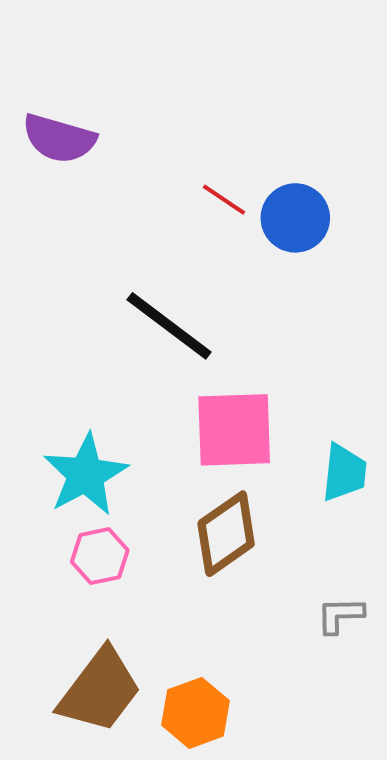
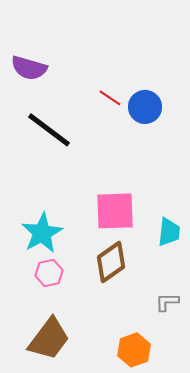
black line: (169, 326) -> (49, 130), moved
orange hexagon: (196, 713) -> (134, 350), moved

